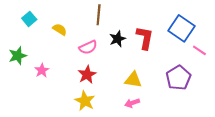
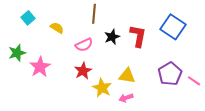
pink line: (199, 50) -> (194, 81), moved
pink star: (42, 70) -> (40, 67), size x1.5
yellow star: (85, 101) -> (102, 88), moved

